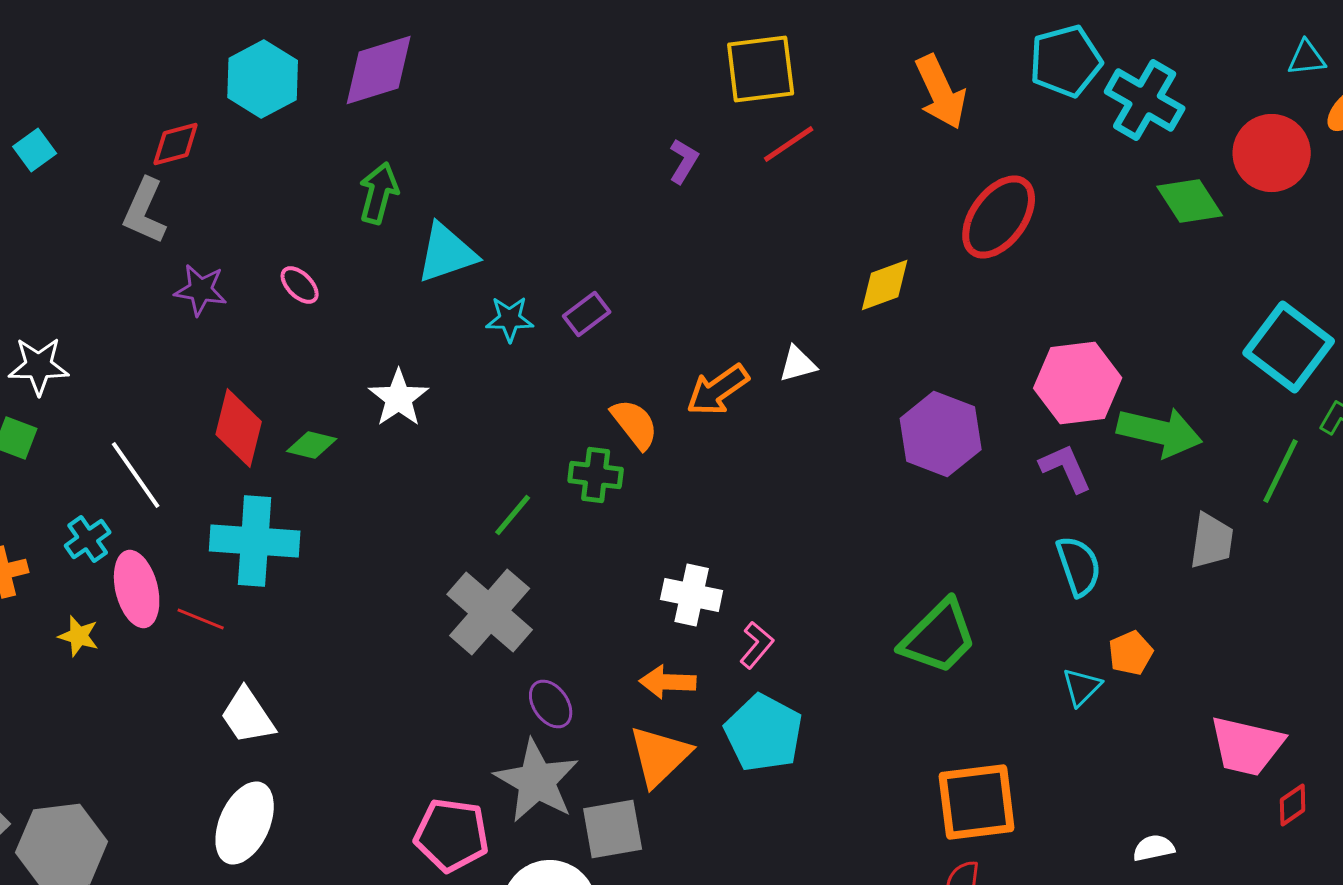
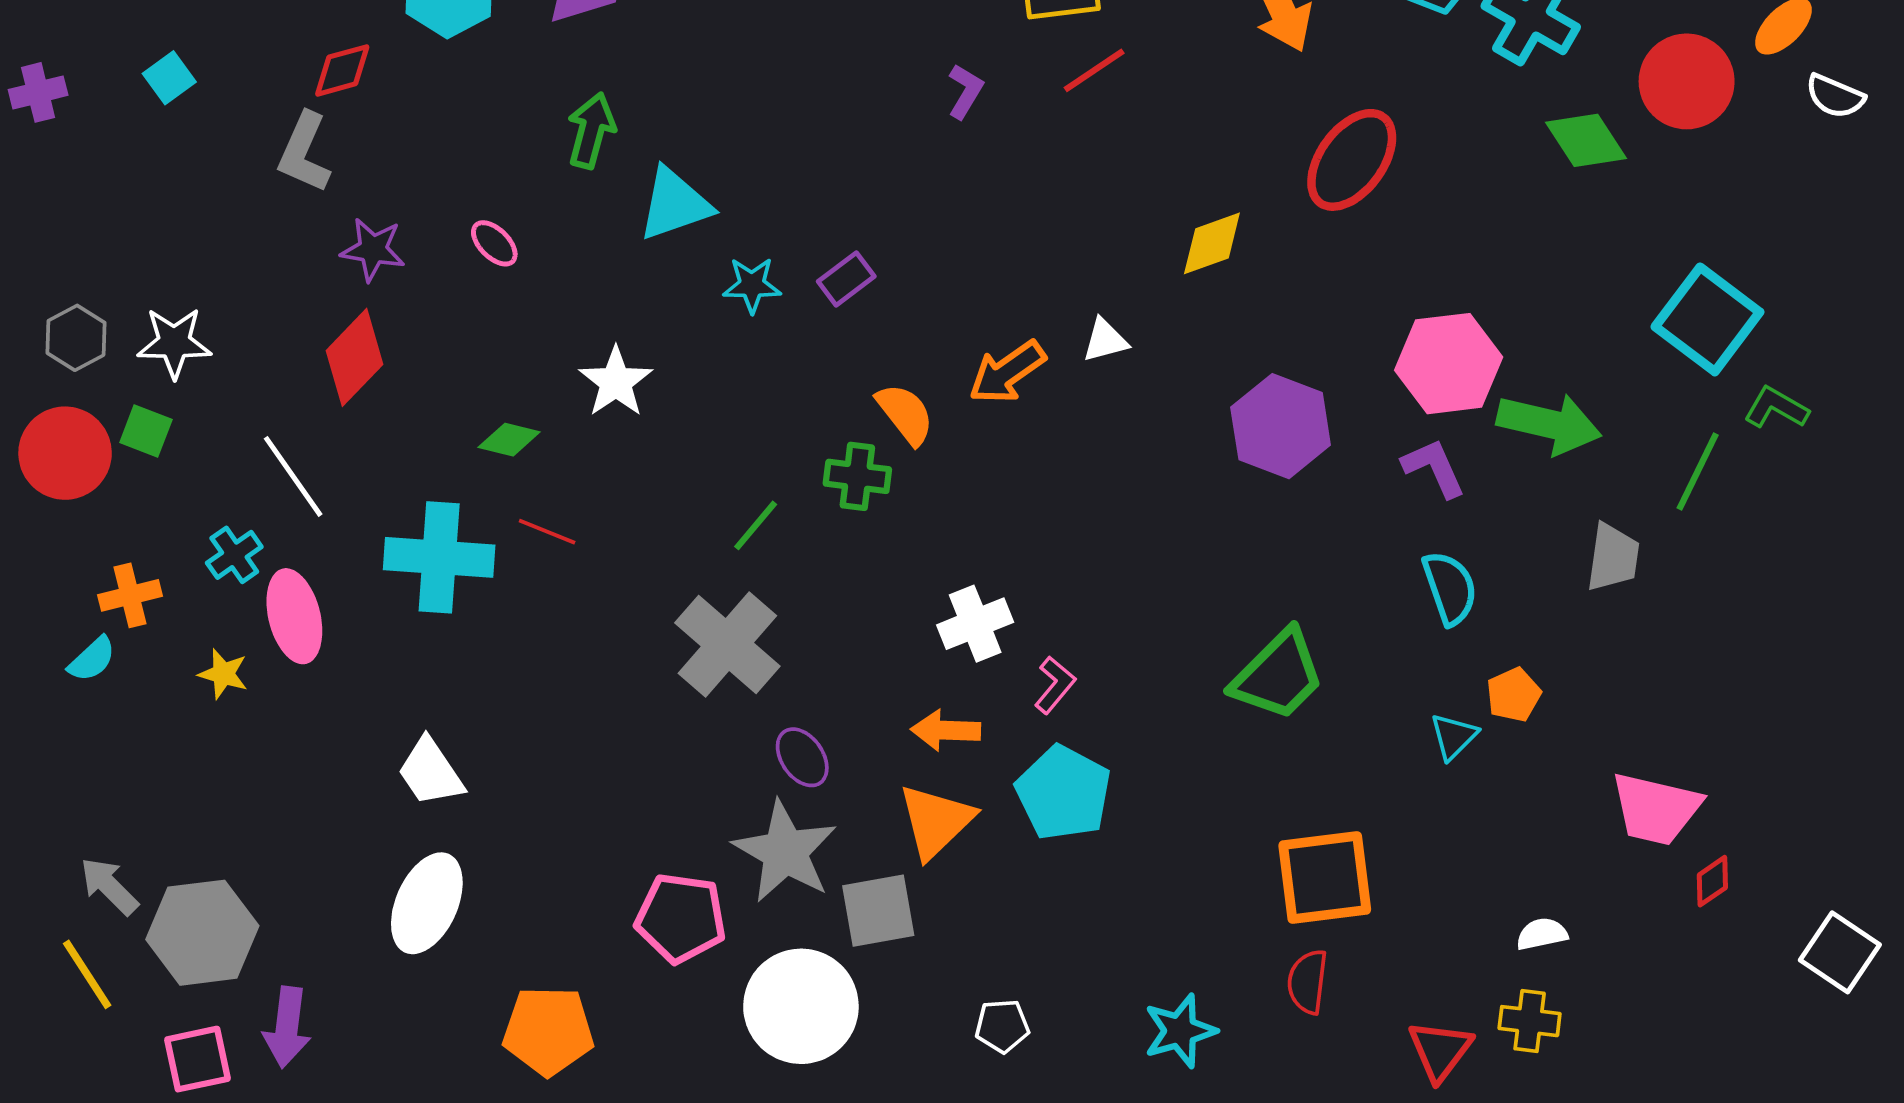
red diamond: (239, 428) -> (354, 357), moved, turned 30
white cross: (692, 595) -> (975, 624), turned -34
red line: (201, 619) -> (547, 532), moved

